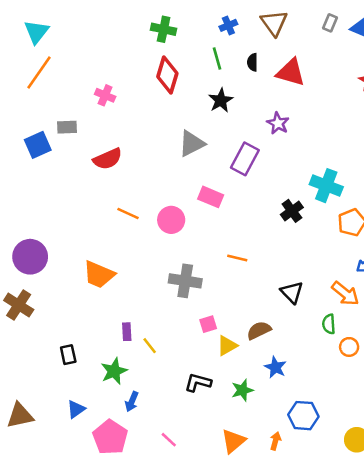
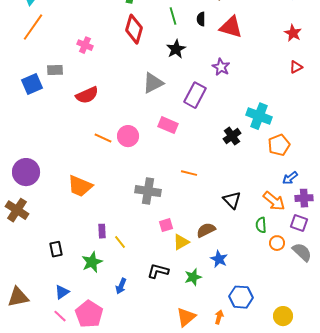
pink circle: (171, 220) -> (128, 136), moved
blue arrow: (132, 402) -> (121, 286), moved
pink line: (169, 440) -> (60, 316), moved

